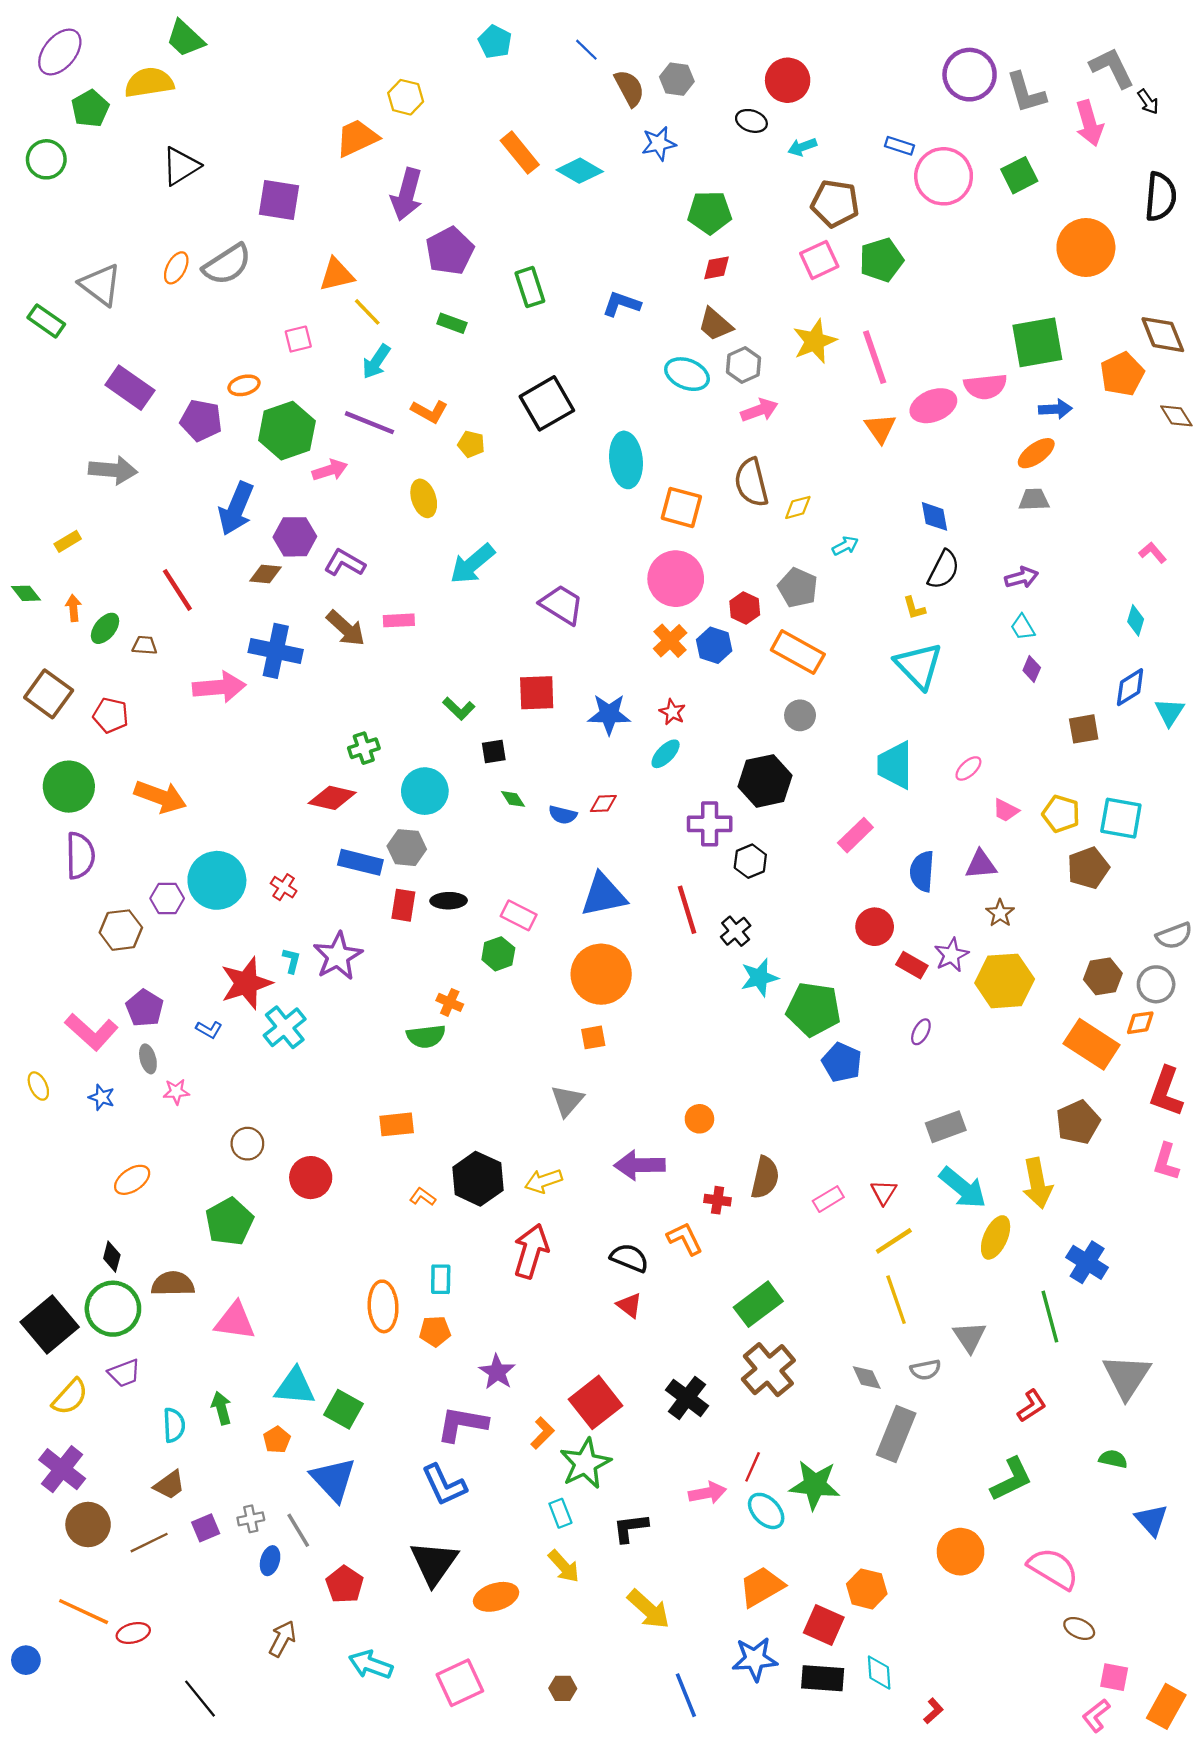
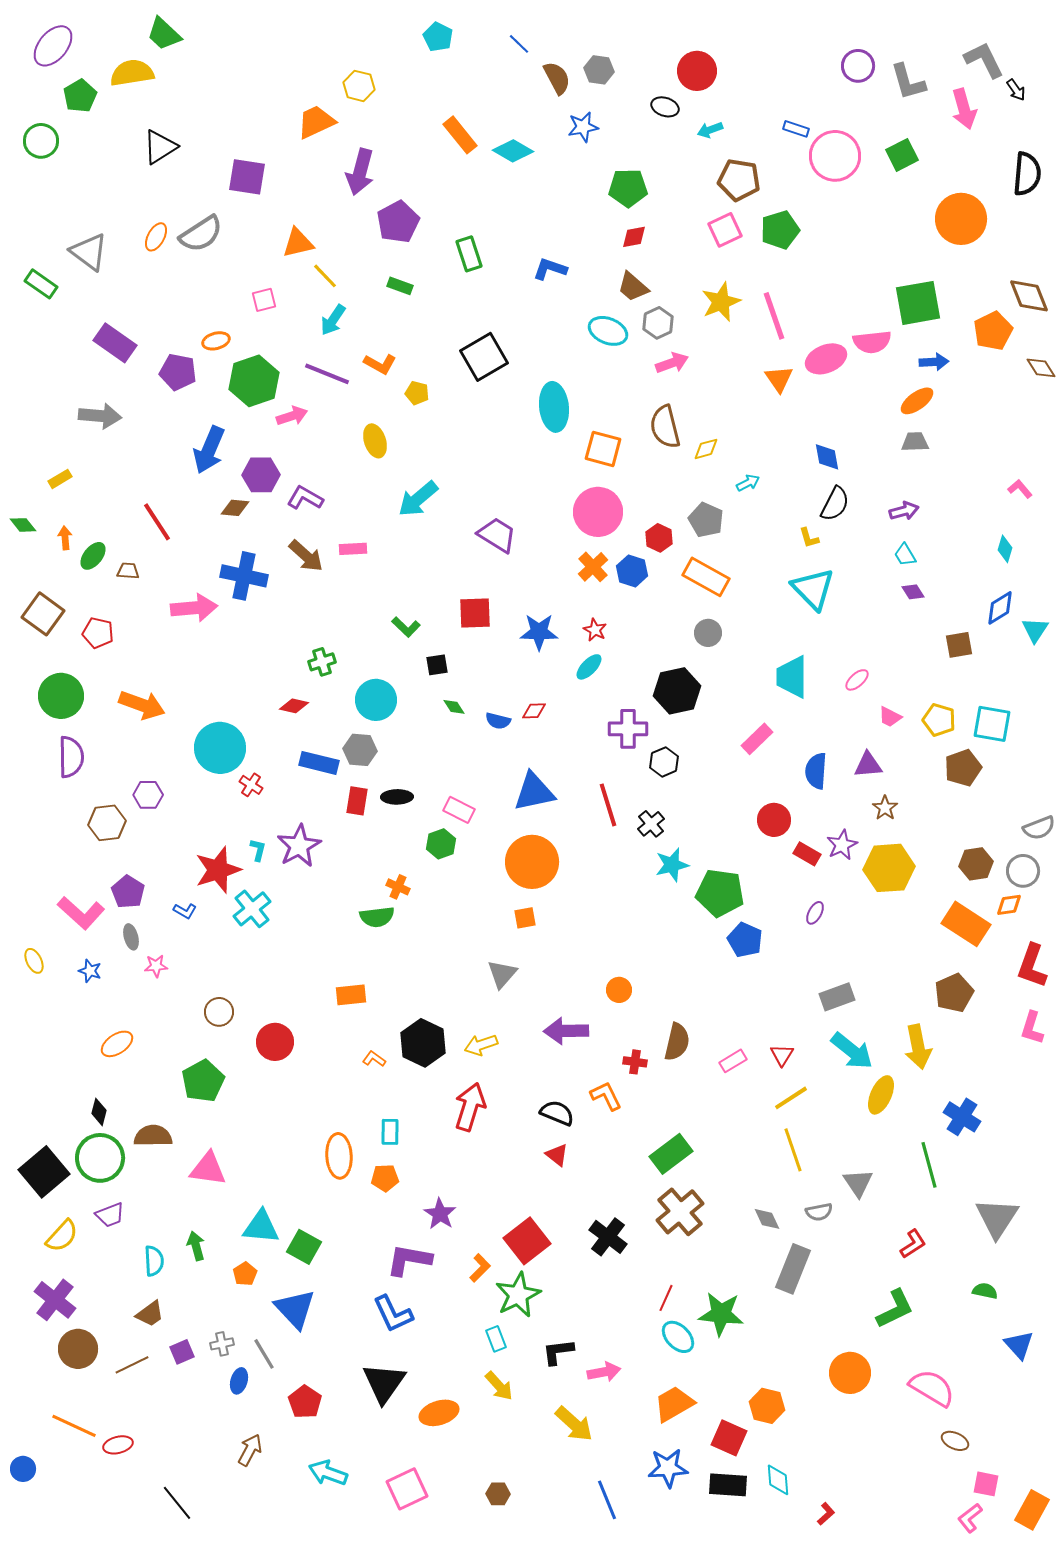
purple circle: (970, 75) -> (858, 66), size x0.7
purple diamond: (1032, 669) -> (913, 592), turned -55
red diamond: (332, 798) -> (294, 706), size x0.7
cyan circle: (217, 880) -> (220, 748), moved
pink arrow: (707, 1493) -> (604, 1372), moved

